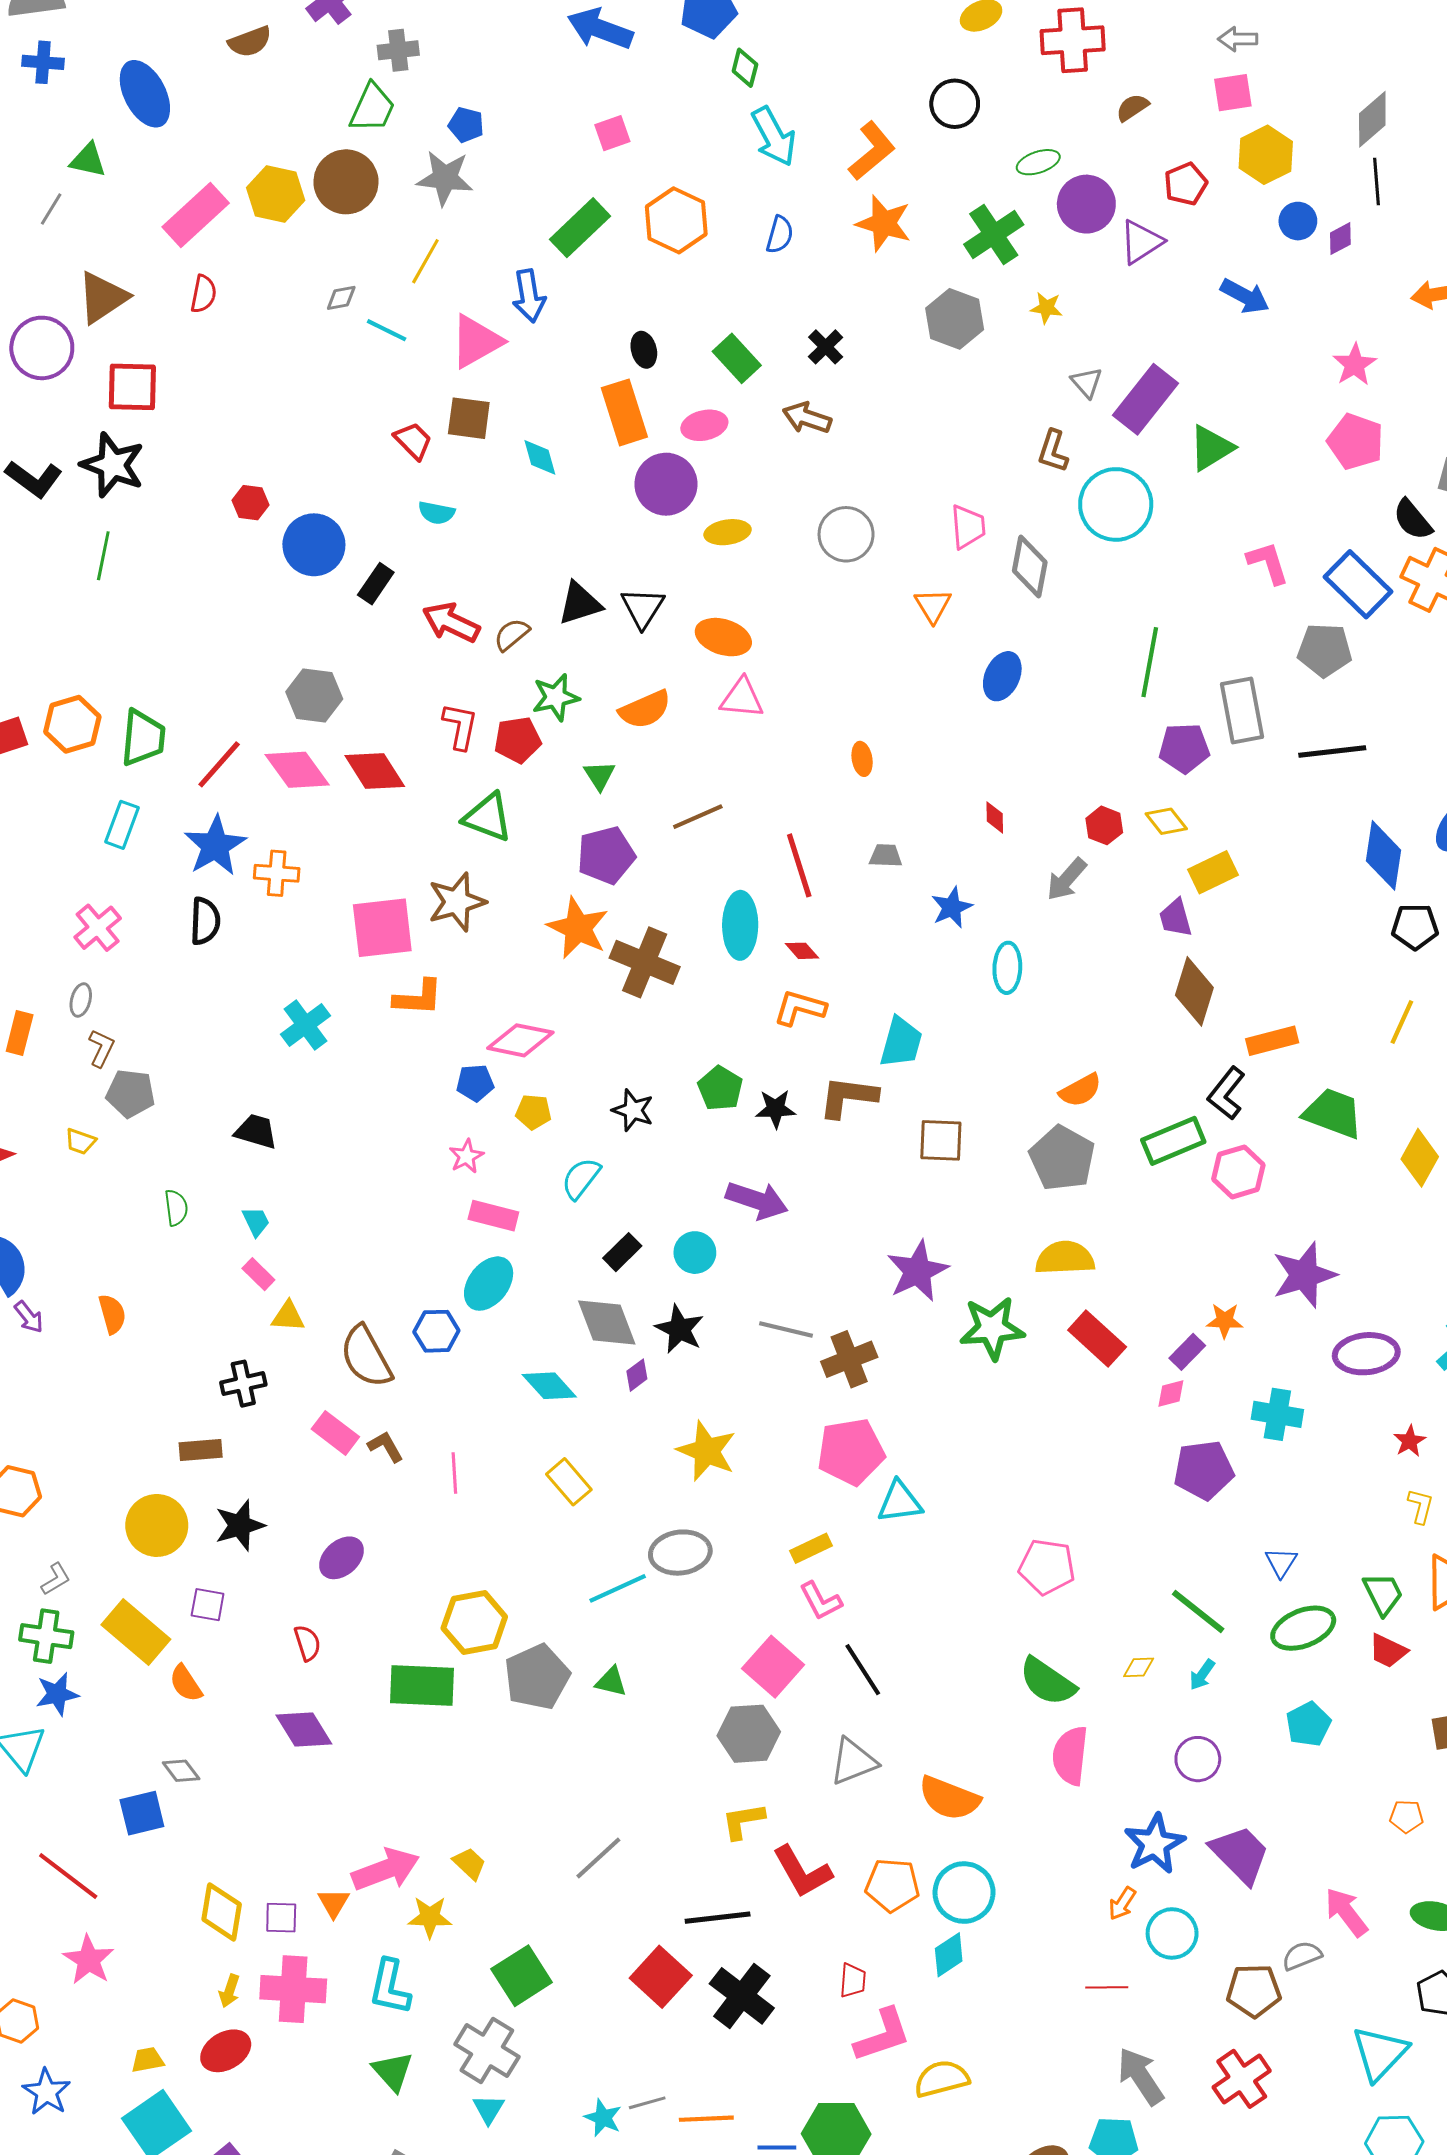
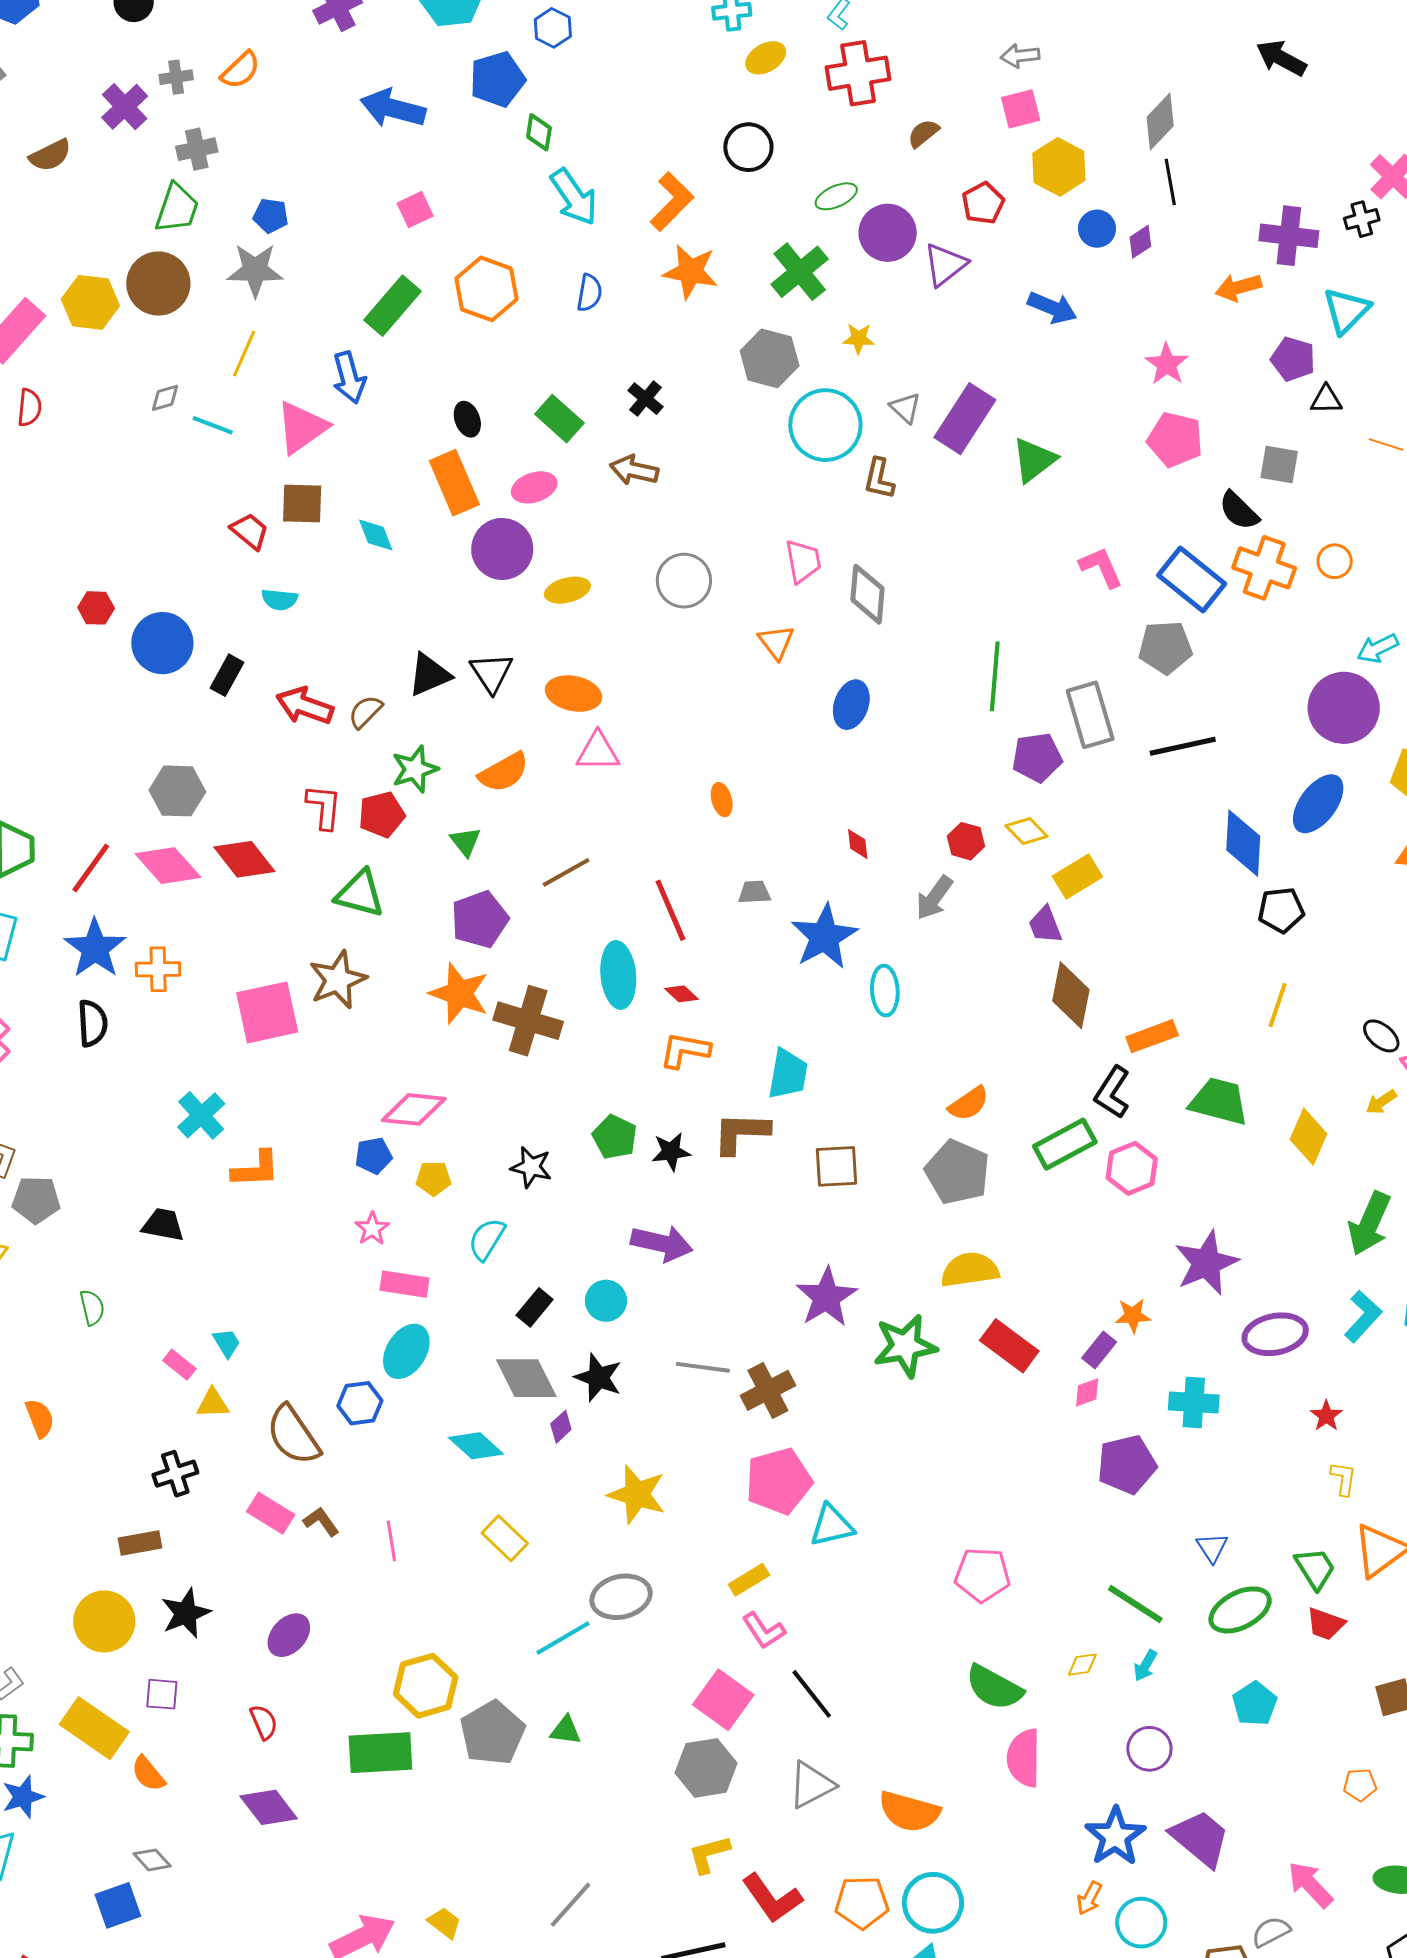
cyan circle: (1116, 504) -> (825, 425), moved
blue star: (952, 907) -> (824, 937), size x1.6
orange L-shape: (418, 998) -> (256, 1169), moved
cyan trapezoid: (256, 1222) -> (227, 1343), moved

